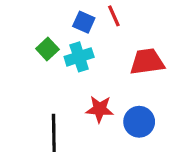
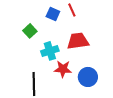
cyan cross: (79, 57) -> (50, 51), moved
red trapezoid: (147, 62) -> (78, 41), moved

